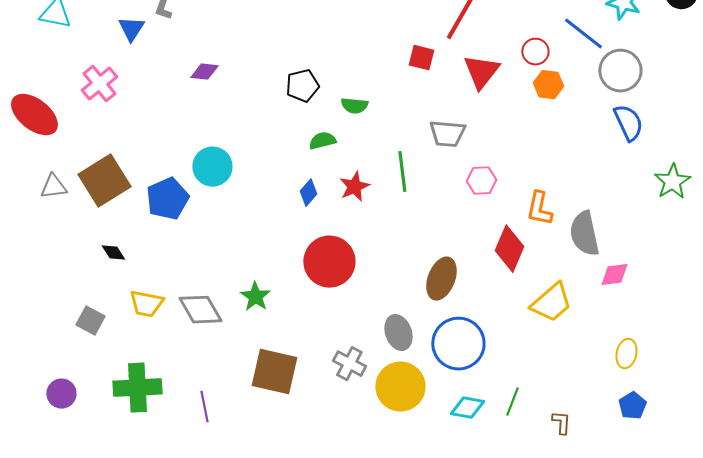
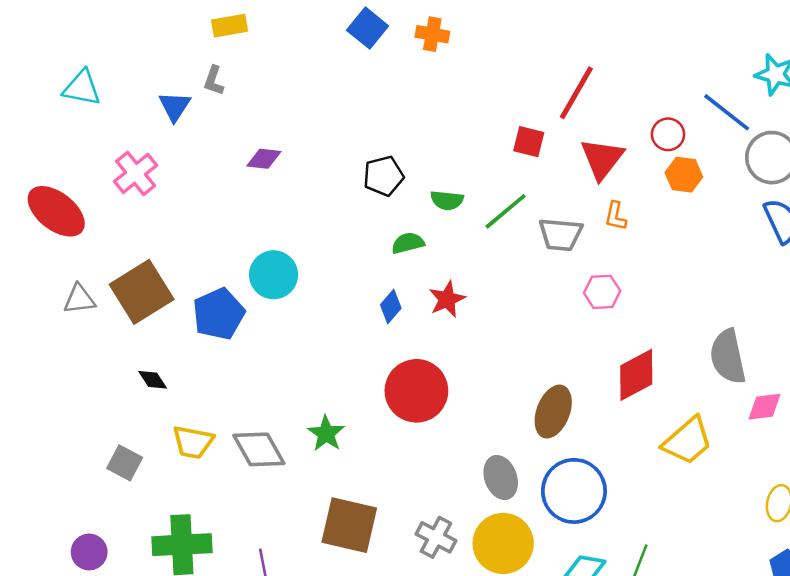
green line: (402, 172) -> (506, 211), moved, turned 57
orange L-shape: (539, 209) -> (615, 216), moved, size x0.7
red diamond: (509, 249) -> (636, 375), turned 39
gray cross: (349, 364) -> (436, 537), moved

